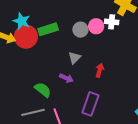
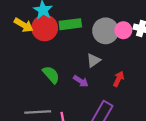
gray circle: (80, 30) -> (106, 31), size x1.5
green semicircle: (43, 90) -> (51, 75), moved

